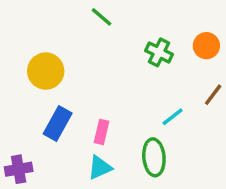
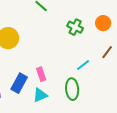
blue rectangle: (58, 123) -> (19, 83), moved
pink rectangle: (101, 132) -> (41, 74), turned -32

